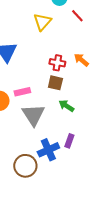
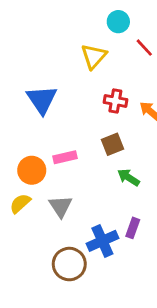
red cross: (57, 63) -> (115, 101), moved
brown square: (55, 83) -> (113, 144), turned -35
gray triangle: (33, 115) -> (61, 206), moved, size x0.7

